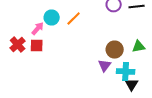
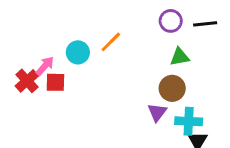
cyan circle: (52, 18) -> (78, 52), moved
pink arrow: (38, 28) -> (45, 66), moved
green triangle: (139, 46) -> (180, 57), moved

